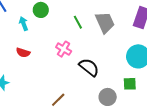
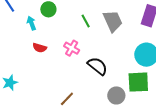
red semicircle: (23, 53) -> (40, 48), moved
green square: (130, 84) -> (138, 82), size x1.6

